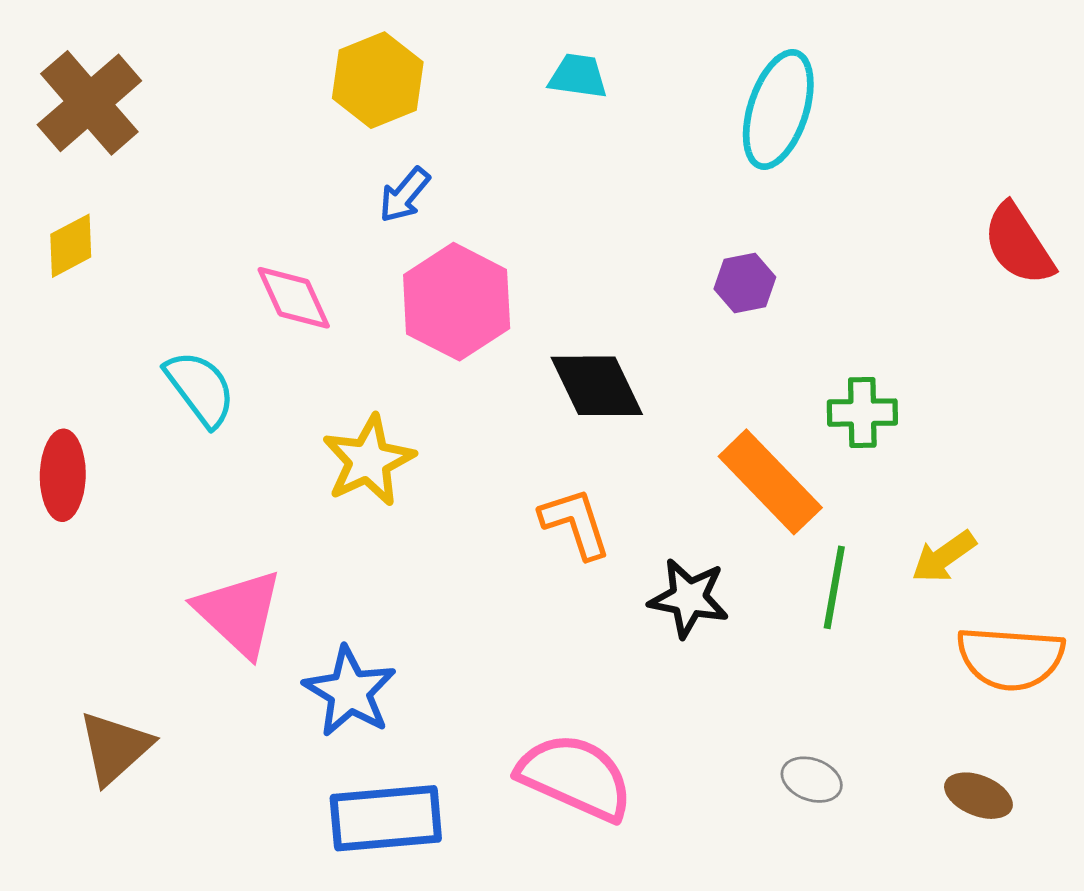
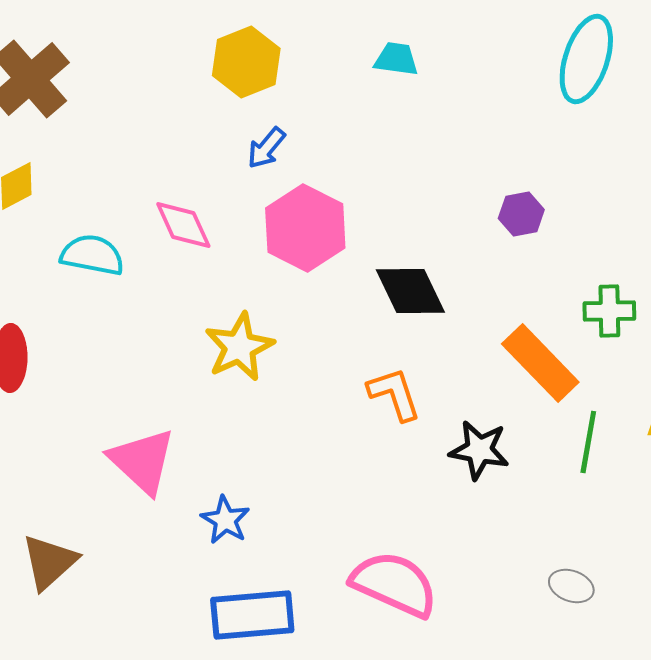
cyan ellipse: (778, 109) -> (586, 59), moved
cyan semicircle: (200, 388) -> (92, 255), moved, turned -42
blue star: (350, 692) -> (225, 520), size x0.7

